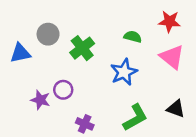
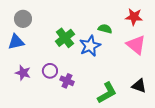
gray circle: (48, 34) -> (23, 19), moved
blue star: (124, 72) -> (90, 46), moved
purple star: (40, 100) -> (23, 73), moved
purple cross: (85, 124) -> (67, 81), moved

